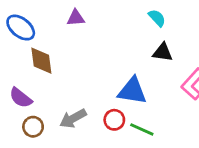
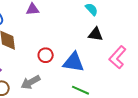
red circle: (114, 120) -> (46, 55), moved

